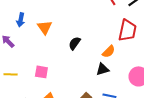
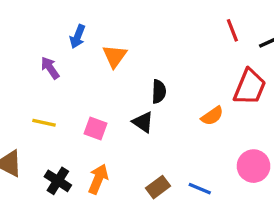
black semicircle: (75, 43) -> (159, 92), turned 136
black triangle: (103, 69) -> (143, 122), moved, turned 40

